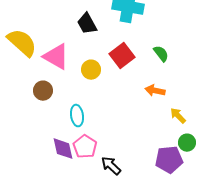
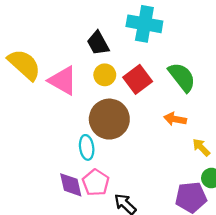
green semicircle: (161, 54) -> (182, 77), size x1.6
yellow circle: (91, 70) -> (105, 75), moved
brown circle: (43, 91) -> (109, 119), moved, size x1.8

